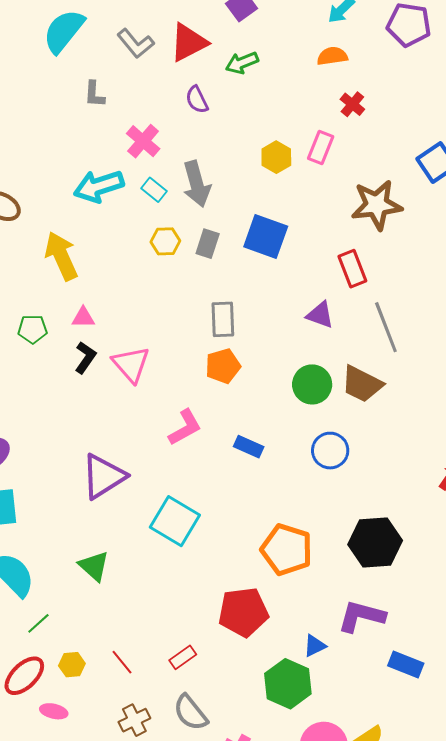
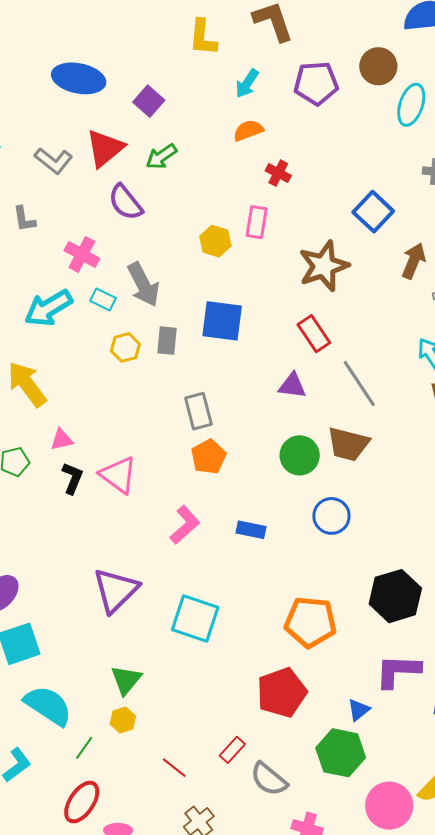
purple semicircle: (197, 100) -> (125, 202), size x1.4
green triangle: (94, 566) -> (126, 680), turned 40
yellow hexagon: (72, 665) -> (123, 720), moved
gray semicircle: (190, 713) -> (269, 779), moved

